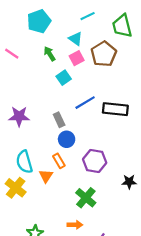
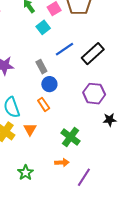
black rectangle: (115, 109) -> (93, 54), turned -45
purple hexagon: (95, 161) -> (94, 94), moved
orange triangle: (46, 176) -> (30, 129), moved

